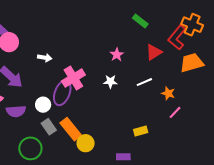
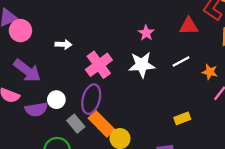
red triangle: (154, 52) -> (189, 26), turned 36
white star: (110, 82) -> (142, 65), size x1.6
purple ellipse: (62, 93) -> (91, 99), moved
white circle: (43, 105) -> (56, 100), moved

